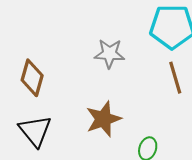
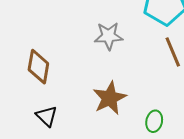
black triangle: (35, 131) -> (47, 116), size x0.7

